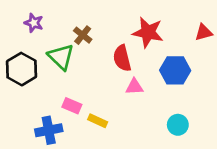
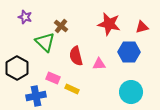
red triangle: (204, 32) -> (142, 27), moved
red semicircle: (122, 58) -> (76, 56), moved
black hexagon: (21, 69) -> (17, 68), moved
cyan circle: (178, 125) -> (131, 92), size x1.5

